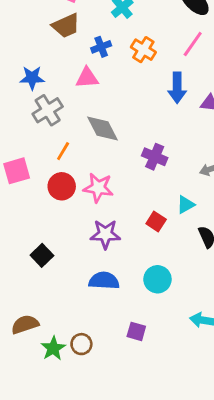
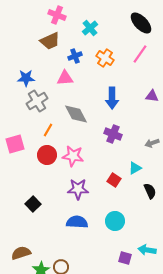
blue arrow: (177, 88) -> (112, 98), moved
purple square: (136, 331) -> (125, 258), moved

